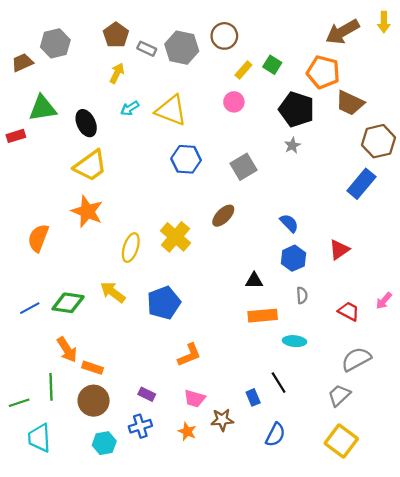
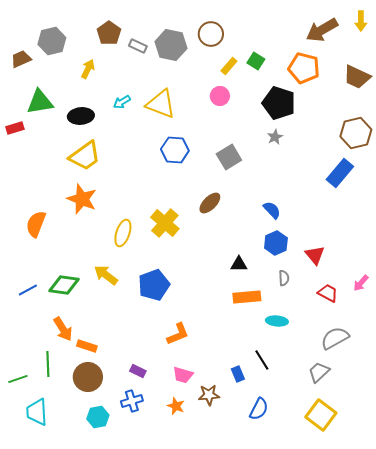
yellow arrow: (117, 73) -> (88, 69), moved
brown trapezoid: (350, 103) -> (357, 77), moved
black ellipse: (86, 123) -> (81, 116), turned -70
red triangle: (339, 250) -> (315, 255), moved, turned -35

